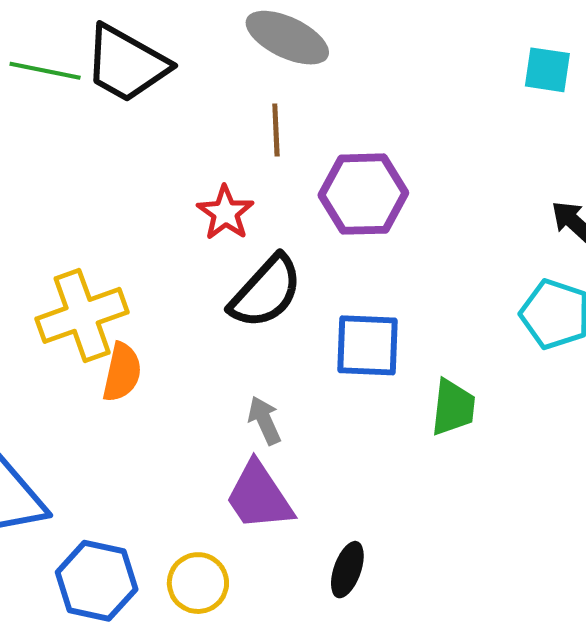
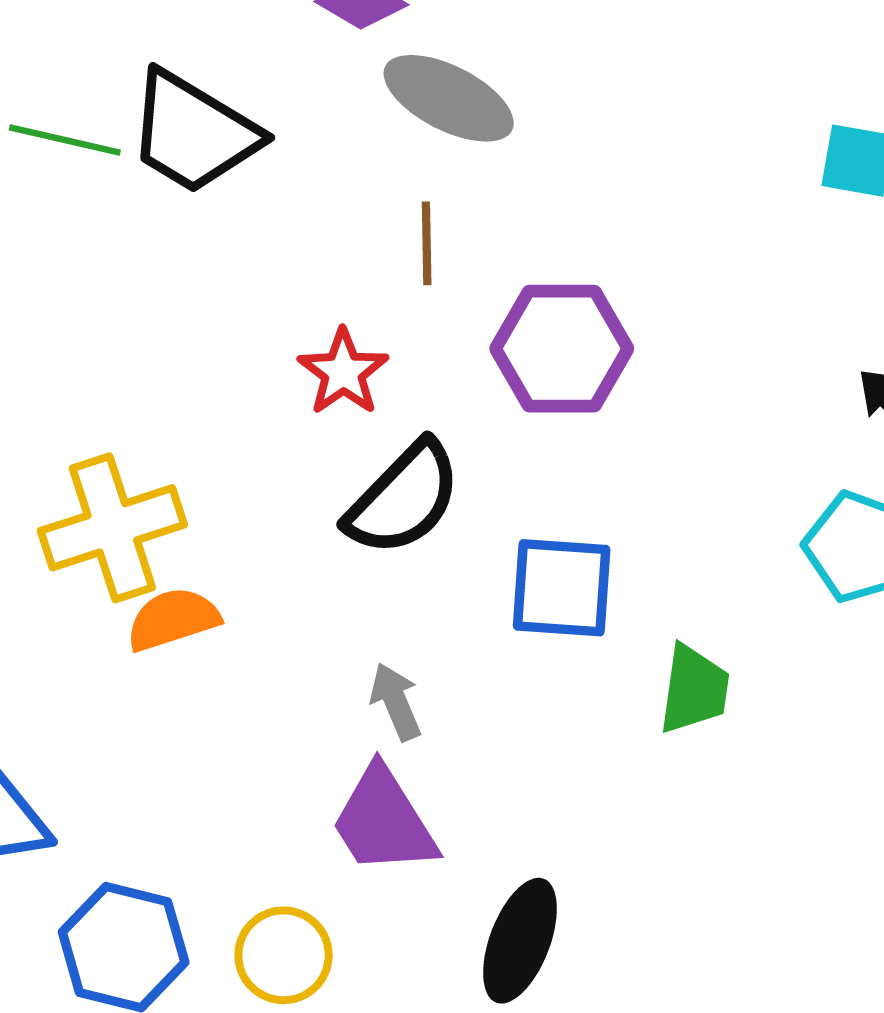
orange semicircle: (122, 372) -> (173, 619), turned -122
black ellipse: (347, 570) -> (520, 941), size x1.4

